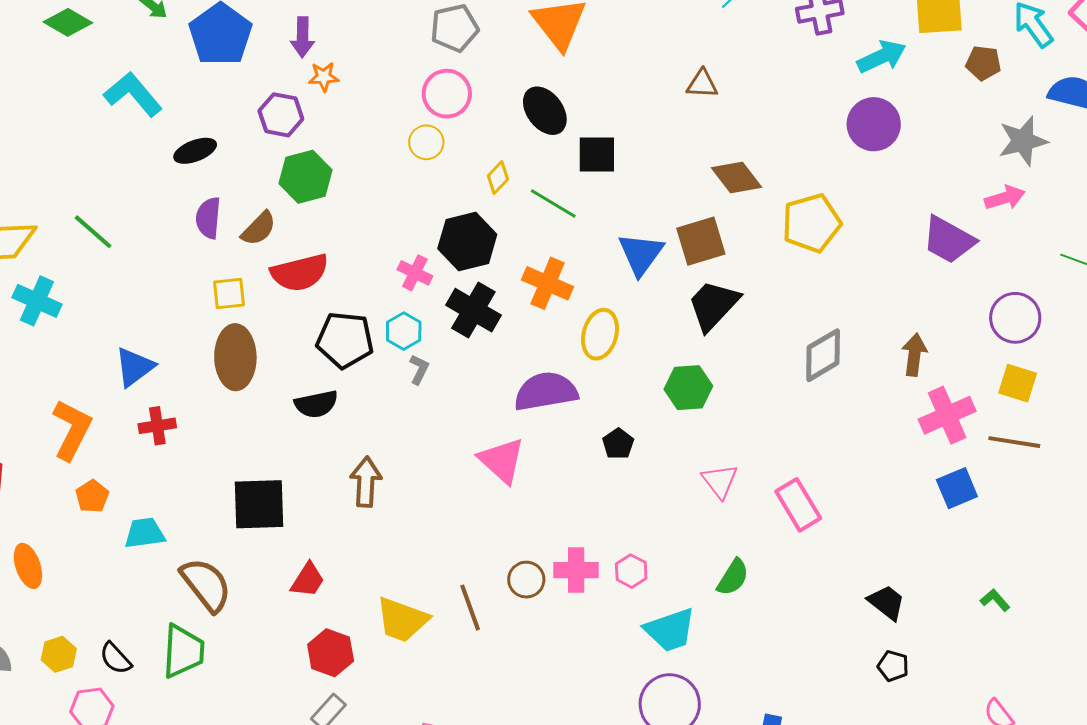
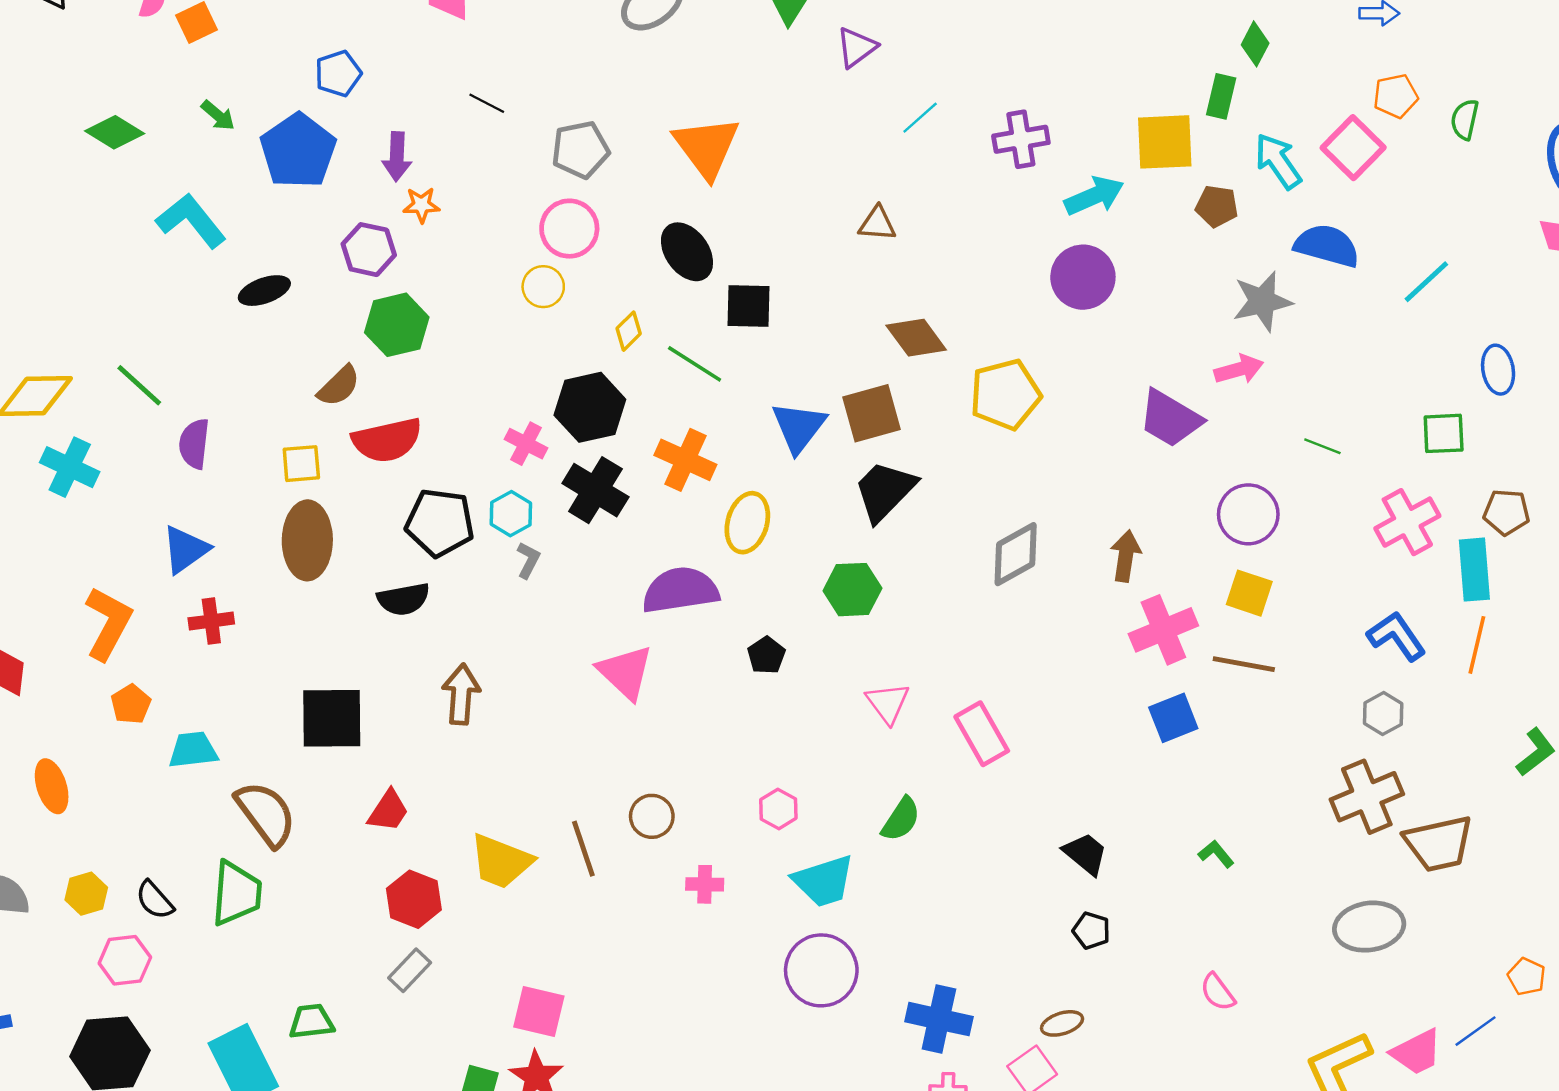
purple semicircle: (208, 218) -> (194, 444), moved
pink cross: (576, 570) -> (705, 884), moved, size x0.7

